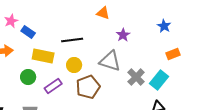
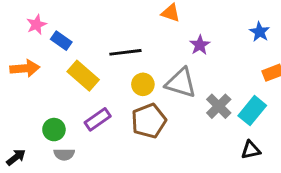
yellow rectangle: (43, 56) -> (83, 76), turned 30
yellow circle: (74, 65) -> (143, 84), moved
green circle: (28, 77) -> (54, 130), moved

